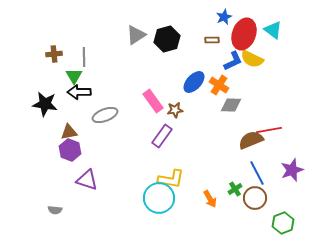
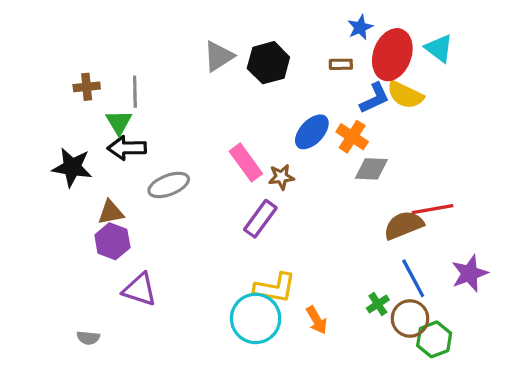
orange arrow: (210, 199) -> (317, 320), moved
green hexagon: (283, 223) -> (434, 339), moved

